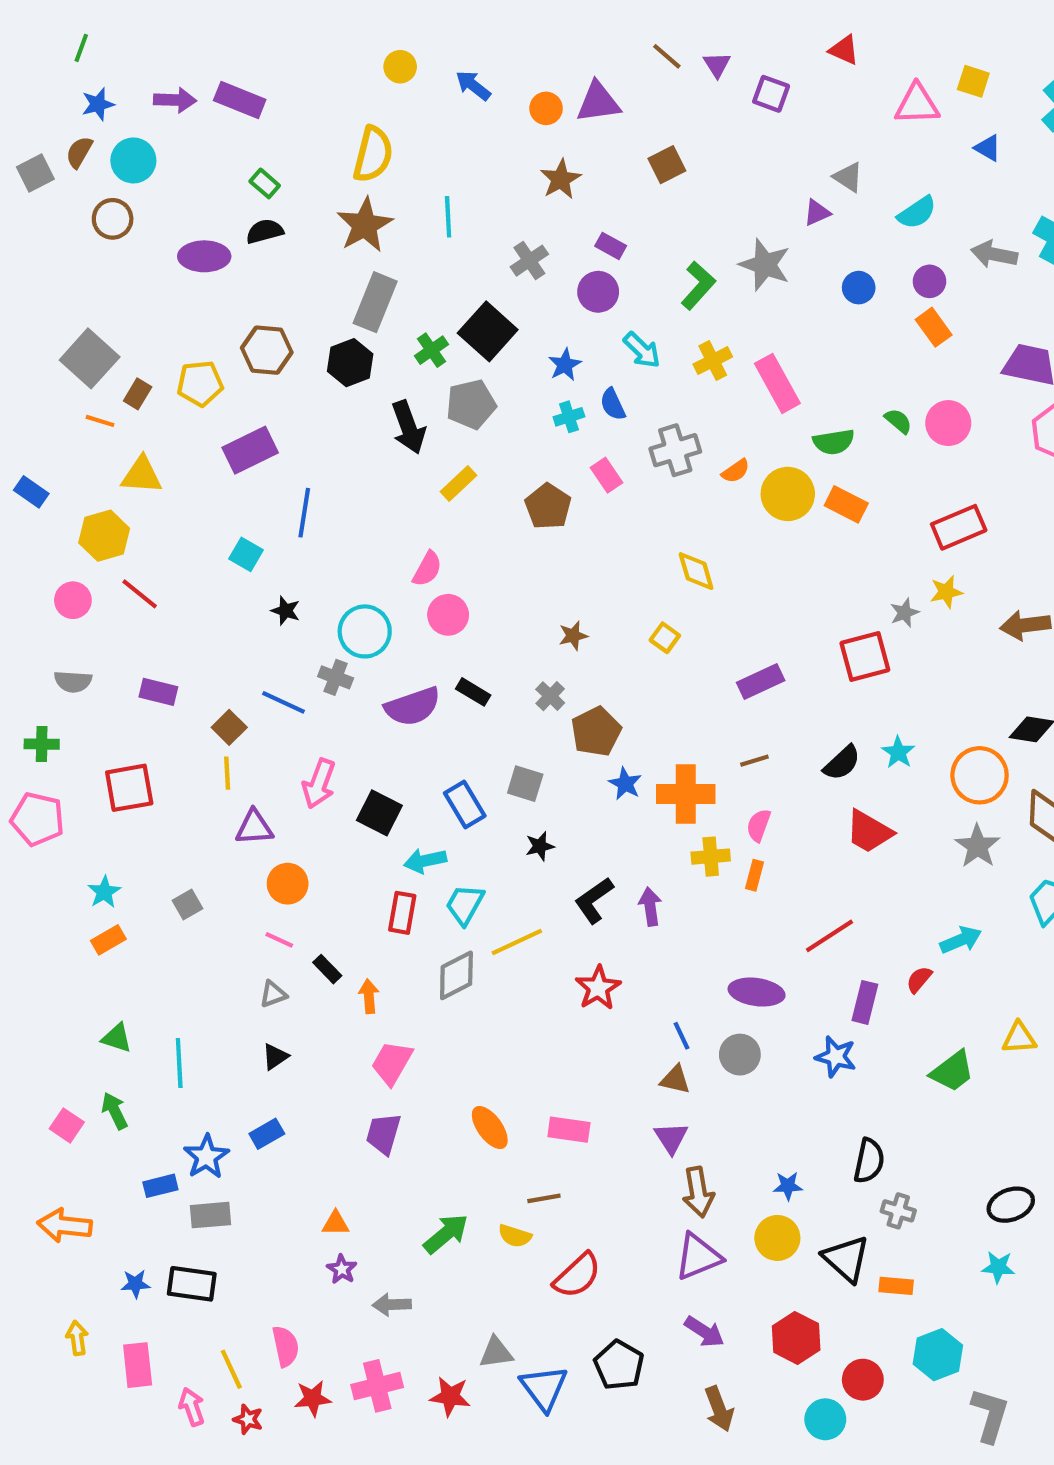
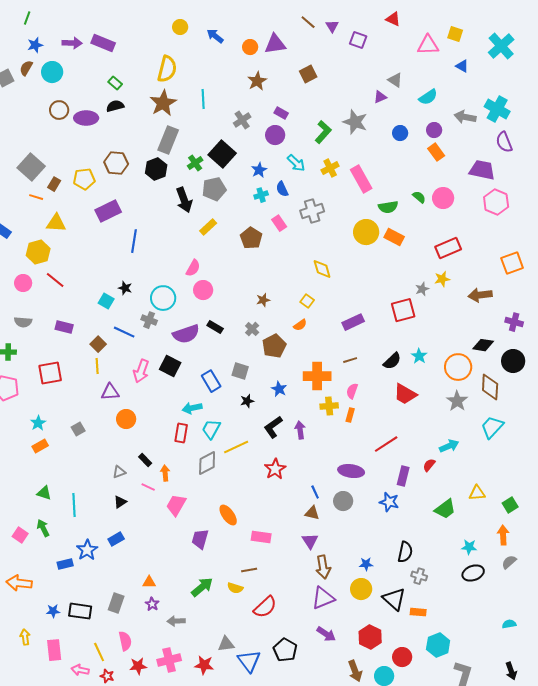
brown circle: (113, 219) -> (59, 110), moved
orange semicircle: (736, 471) -> (300, 325), moved
cyan square: (246, 554) -> (106, 301), moved
blue star: (625, 784) -> (279, 389), moved
black square: (379, 813) -> (170, 366), moved
pink line: (279, 940) -> (148, 487), moved
orange ellipse: (490, 1127) -> (228, 515), moved
purple trapezoid: (383, 1134) -> (200, 539), moved
gray rectangle: (210, 1215) -> (116, 603), moved, turned -66
cyan star: (998, 1267) -> (469, 547), moved
pink arrow: (192, 1407) -> (80, 670), turned -60
brown arrow: (719, 1409) -> (355, 671), moved

